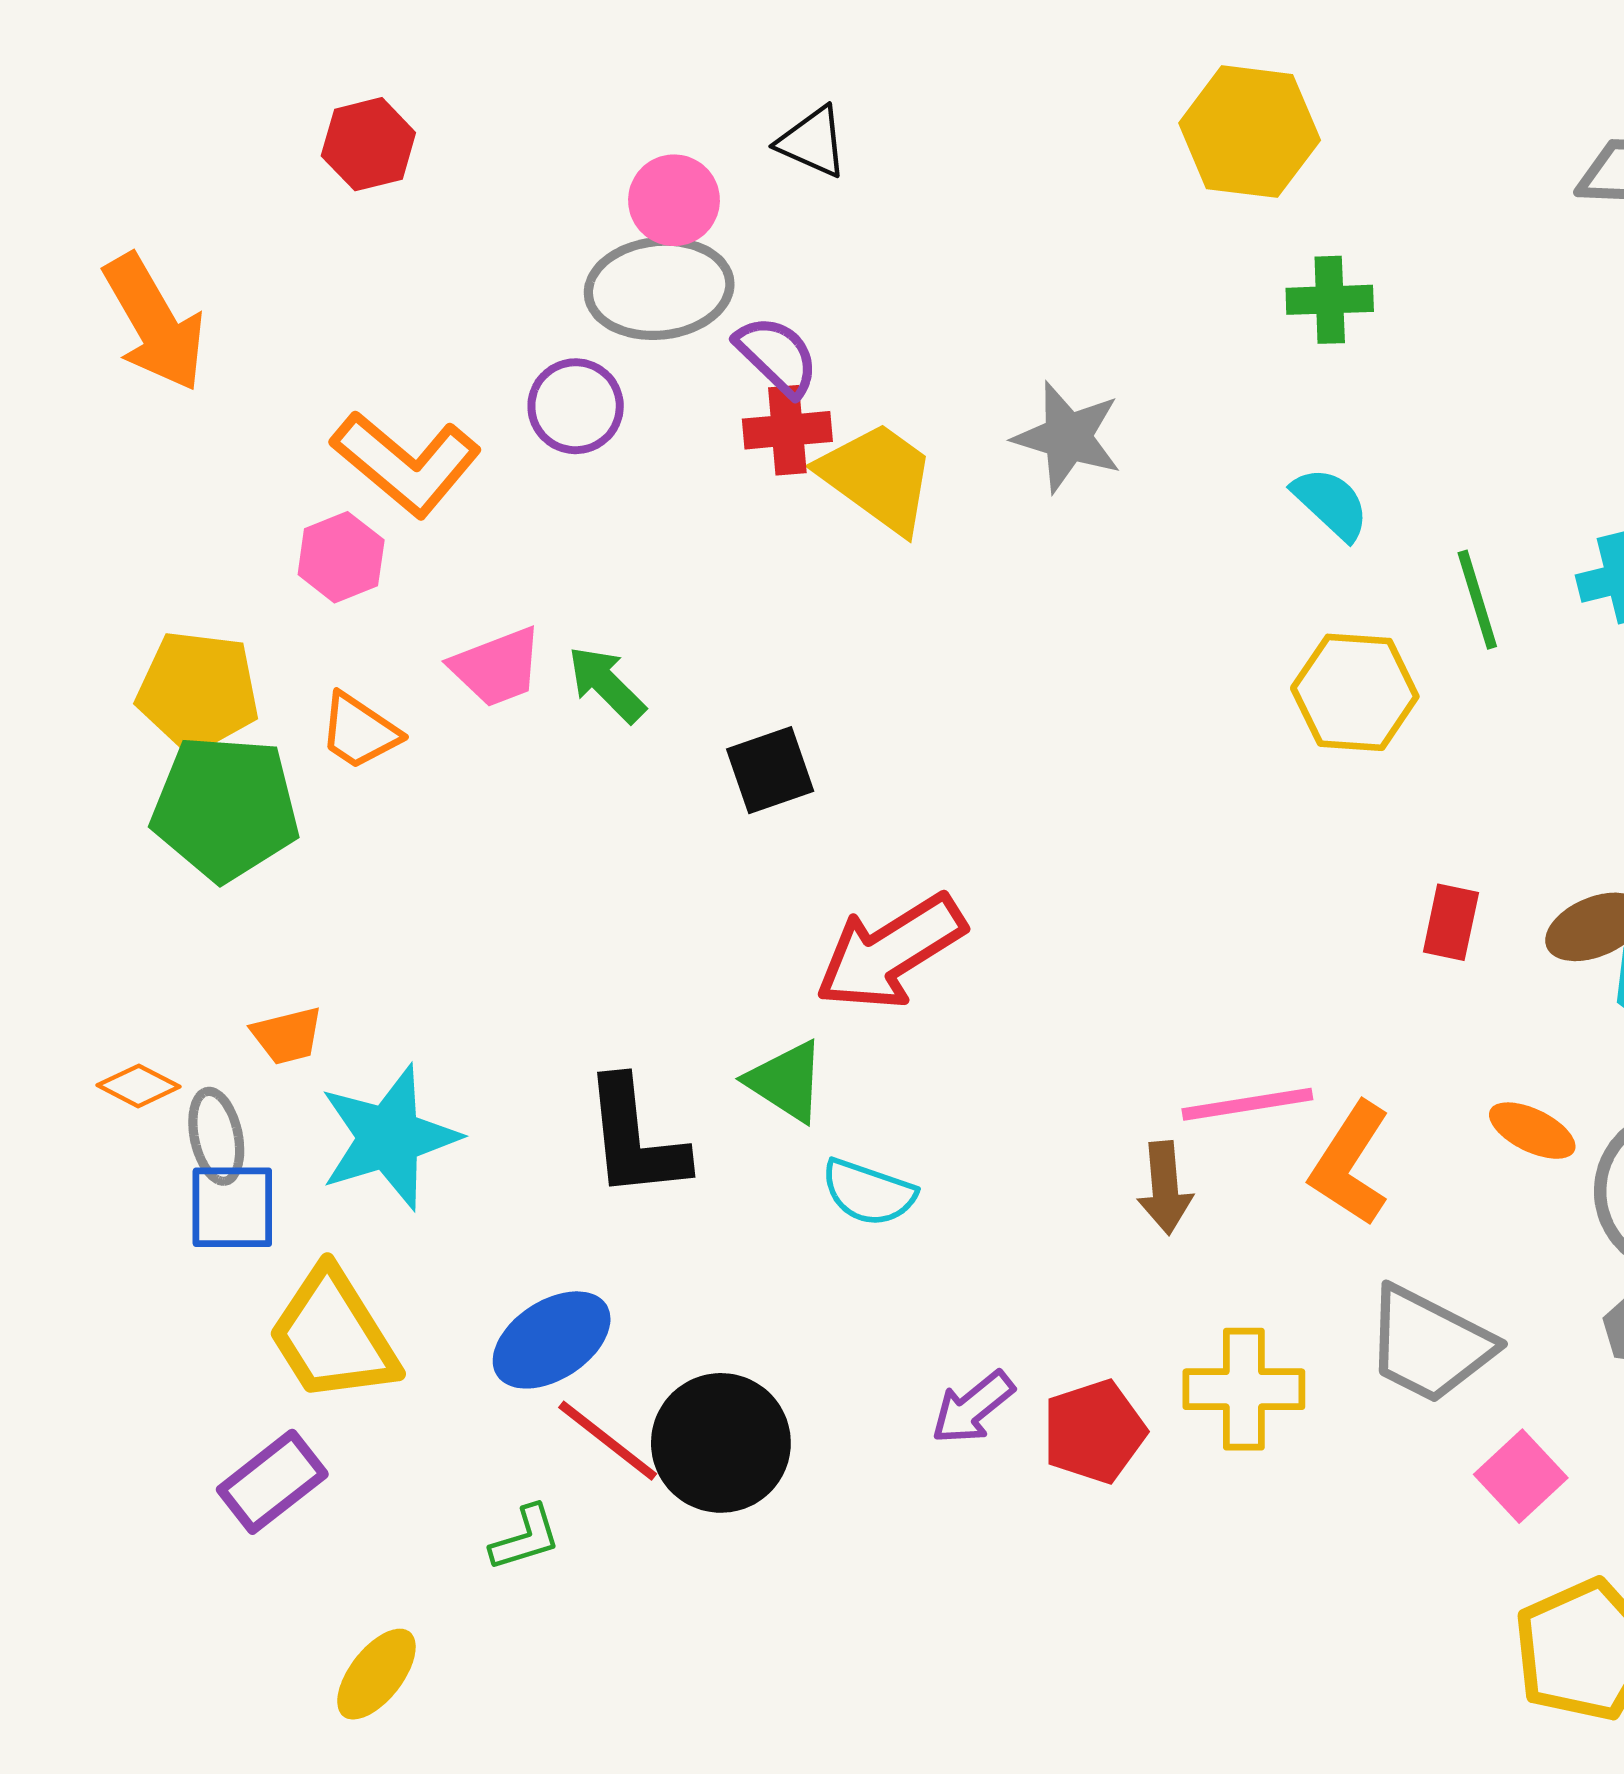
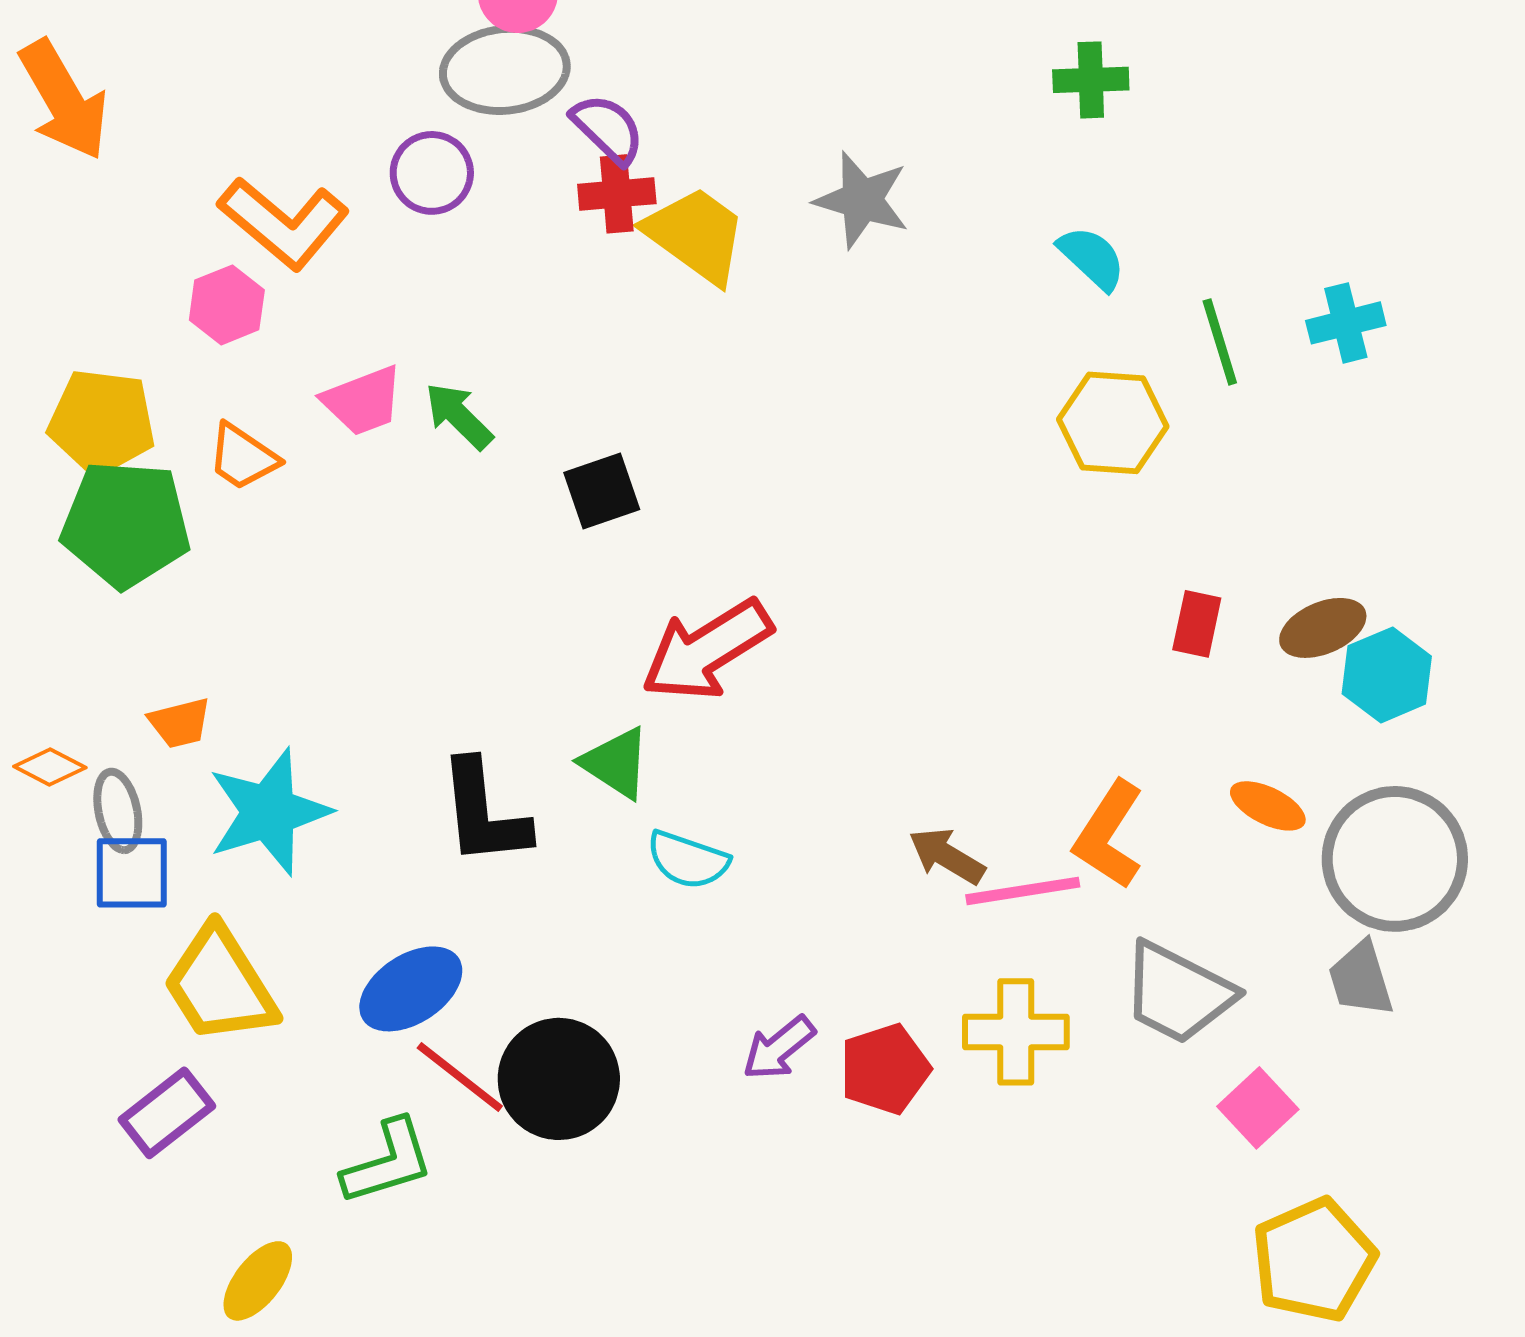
pink line: (1247, 1104) -> (1023, 891), moved
brown arrow: (1165, 1188) -> (947, 856), turned 126
green L-shape: (525, 1538) -> (388, 1162), size x1.5

